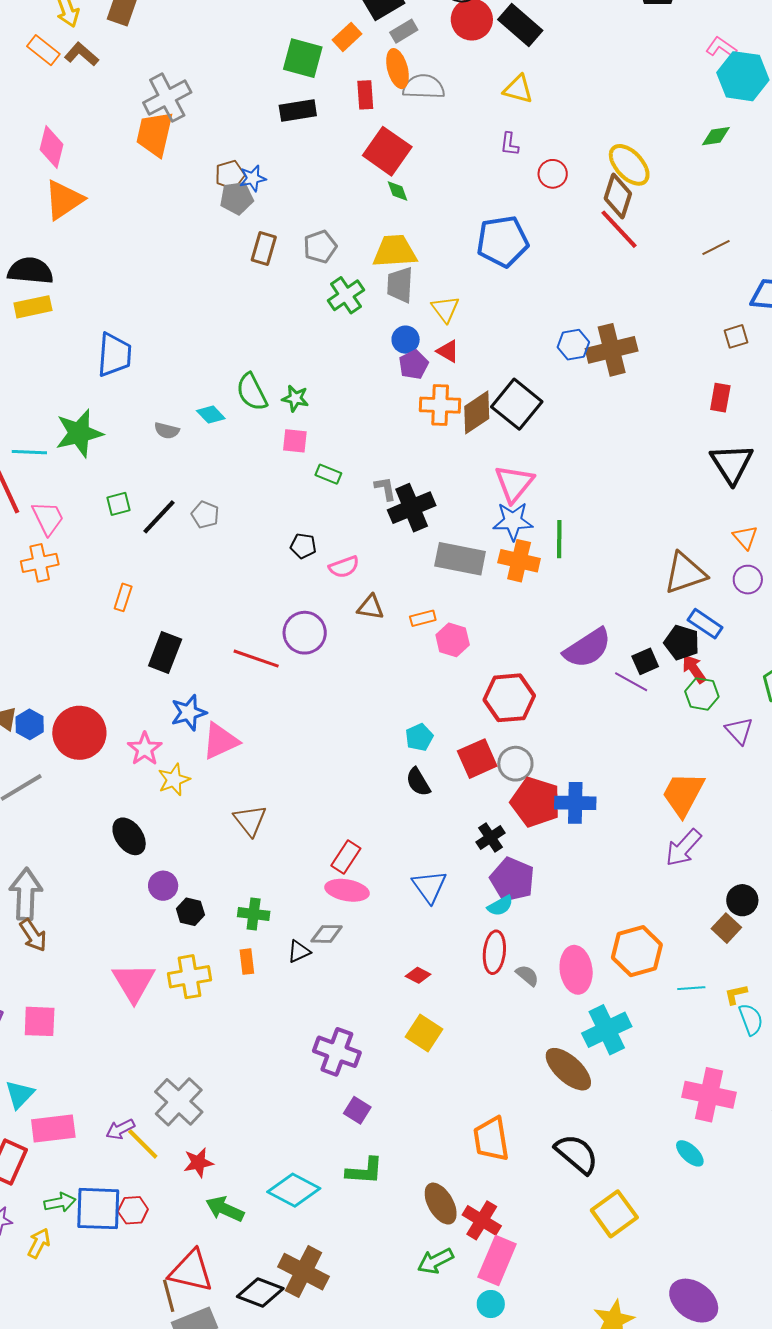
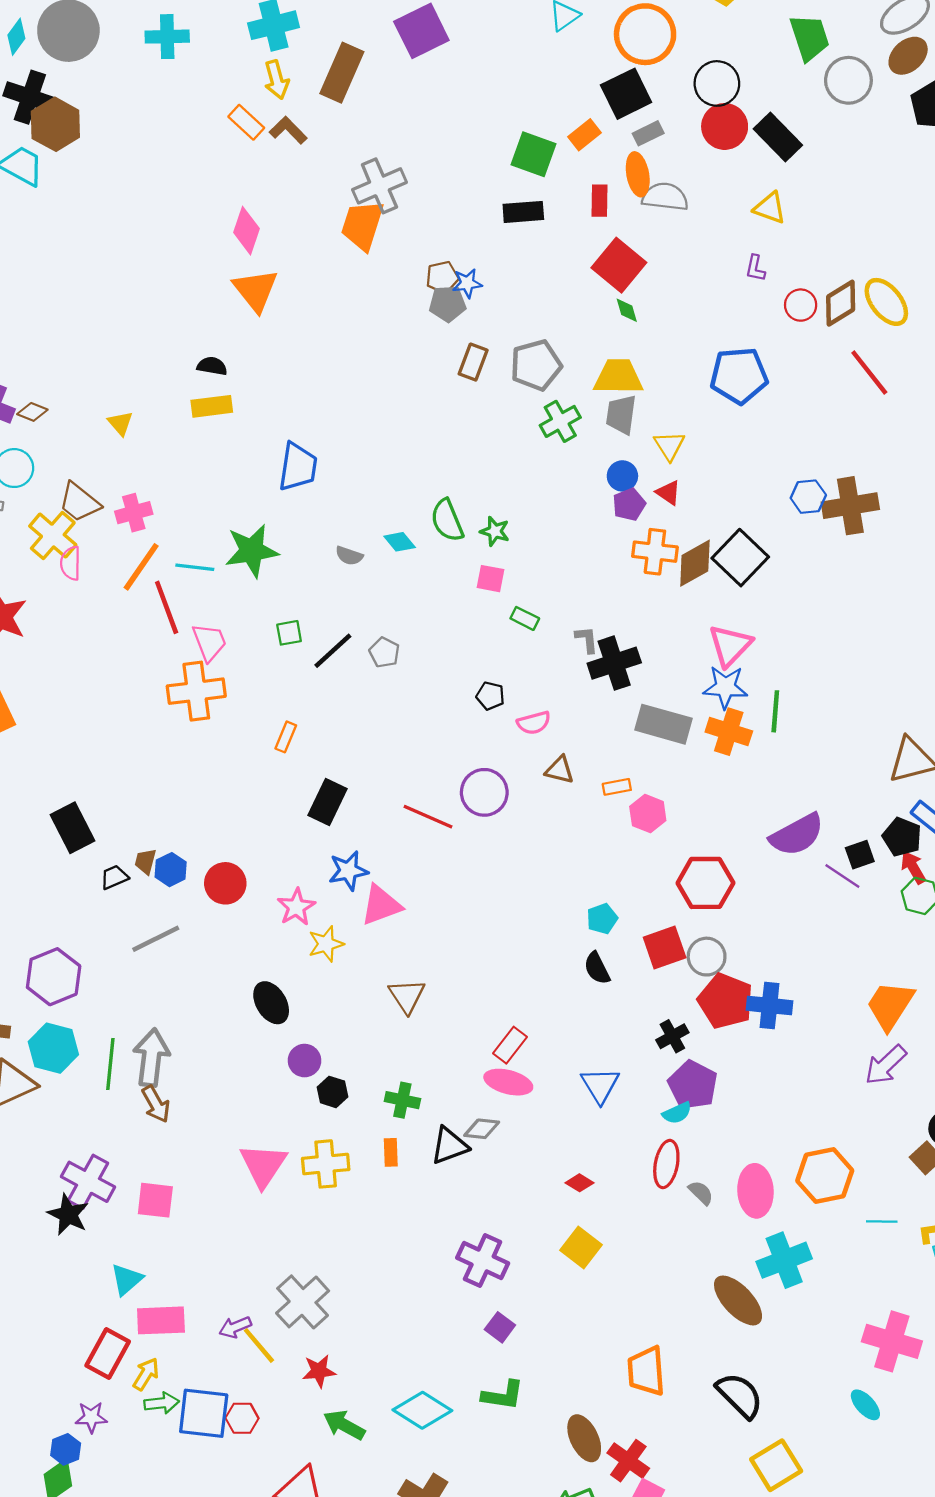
brown diamond: (618, 196) -> (841, 303), moved, turned 36
orange triangle: (64, 200) -> (256, 290), turned -39
gray pentagon: (320, 247) -> (536, 365), size x1.4
black semicircle: (30, 271) -> (212, 366), size x0.6
orange cross: (40, 563) -> (196, 691), size x1.4
red circle: (79, 733) -> (225, 883), size x0.7
black triangle: (299, 951) -> (449, 1146), size x1.5
yellow arrow: (39, 1243) -> (146, 1374), moved

